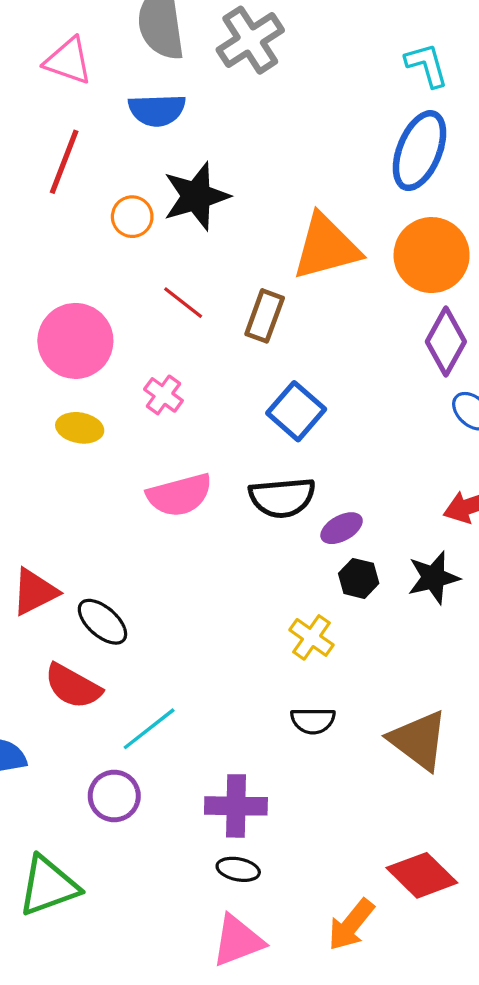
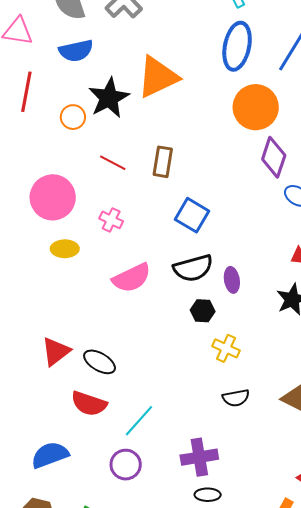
orange triangle: (326, 247) -> (158, 77), moved
purple ellipse: (342, 528) -> (232, 280), turned -60
black hexagon: (359, 578) -> (203, 311), moved

